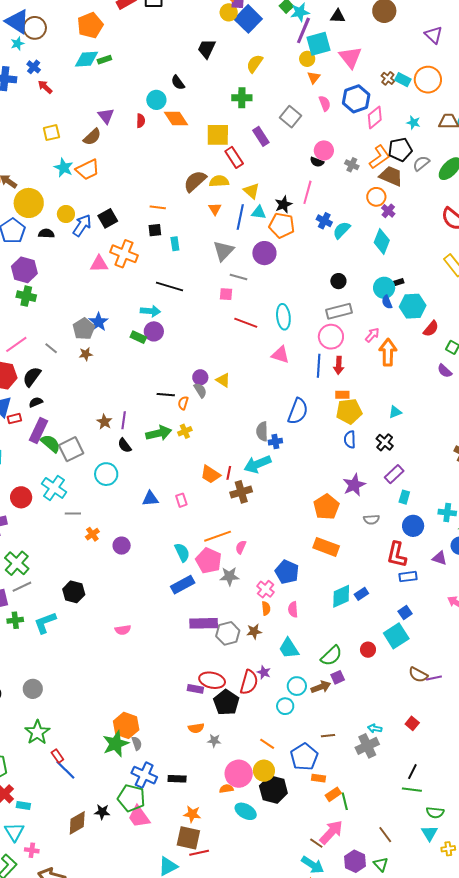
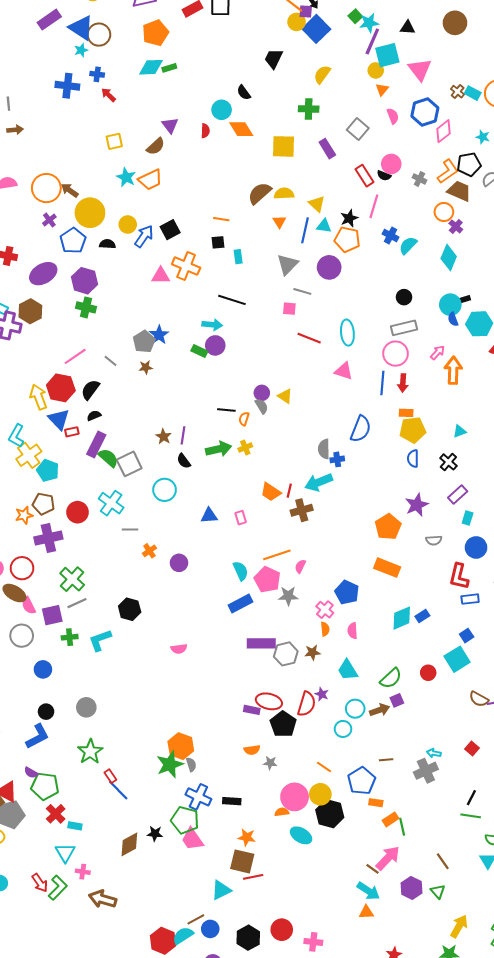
blue cross: (34, 67) -> (97, 74), turned -32
red rectangle: (234, 157) -> (365, 176), moved

